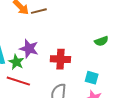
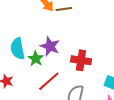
red line: (18, 81) -> (49, 81), moved, turned -65

